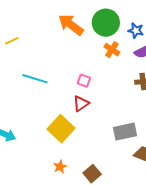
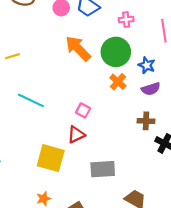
yellow square: (61, 129) -> (51, 158), turned -36
gray rectangle: (125, 132) -> (103, 169), moved

